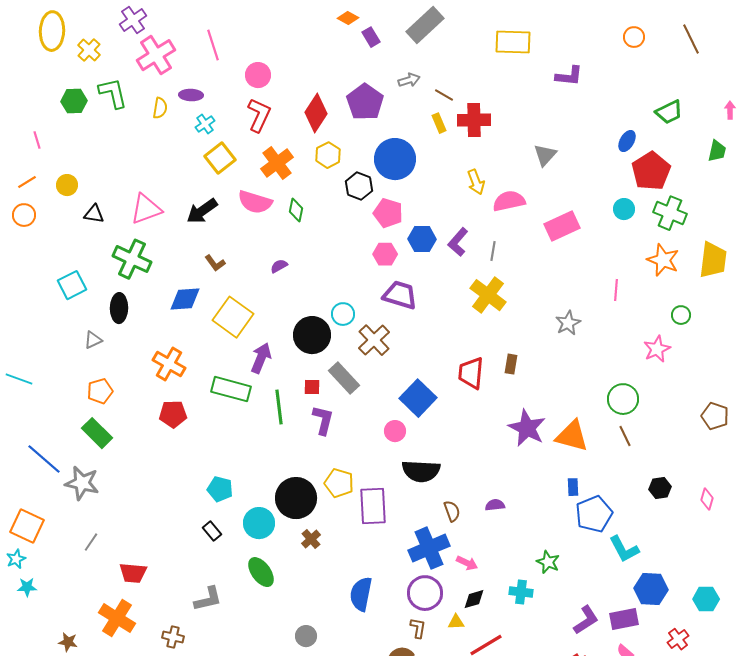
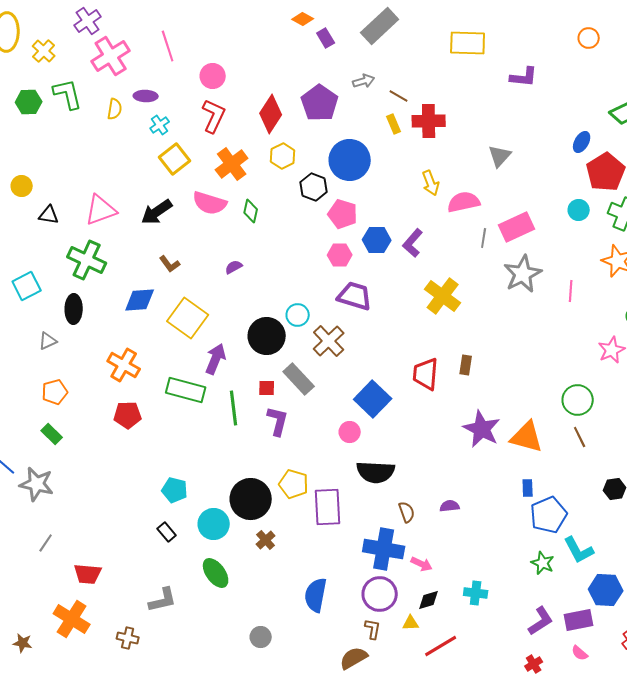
gray line: (493, 251) -> (484, 238), moved
gray star: (568, 323) -> (523, 274), moved, size x1.5
green rectangle: (97, 433) -> (52, 434), size x0.7
blue cross: (429, 548) -> (384, 549), turned 33
green star: (548, 562) -> (543, 563), moved

